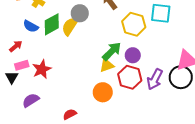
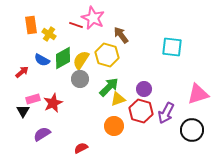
gray circle: (80, 13) -> (80, 79), moved
yellow hexagon: (134, 24) -> (107, 55), moved
red arrow: (16, 46) -> (22, 72), moved
green arrow: (112, 51) -> (109, 87), moved
black circle: (181, 77) -> (192, 130), moved

